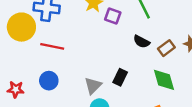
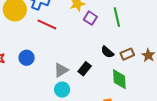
black semicircle: (142, 42) -> (107, 52), moved
red line: (52, 46) -> (47, 24), moved

